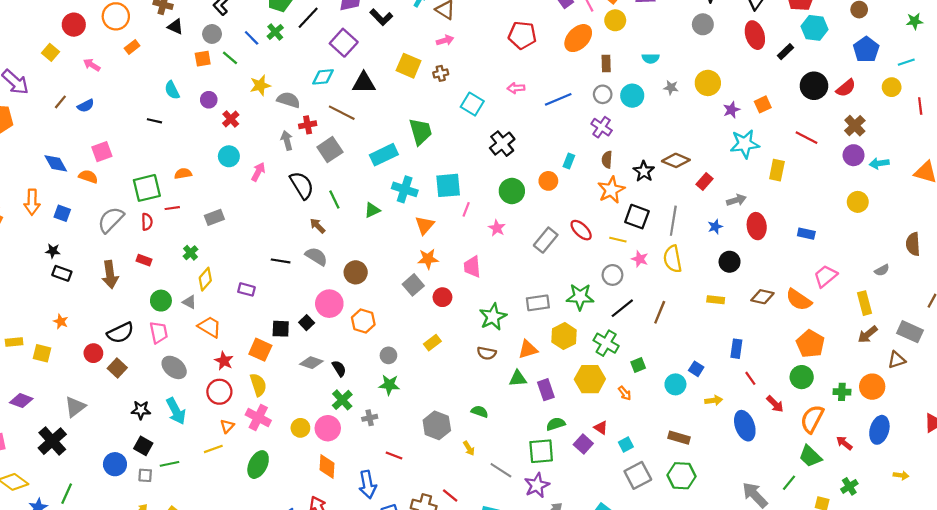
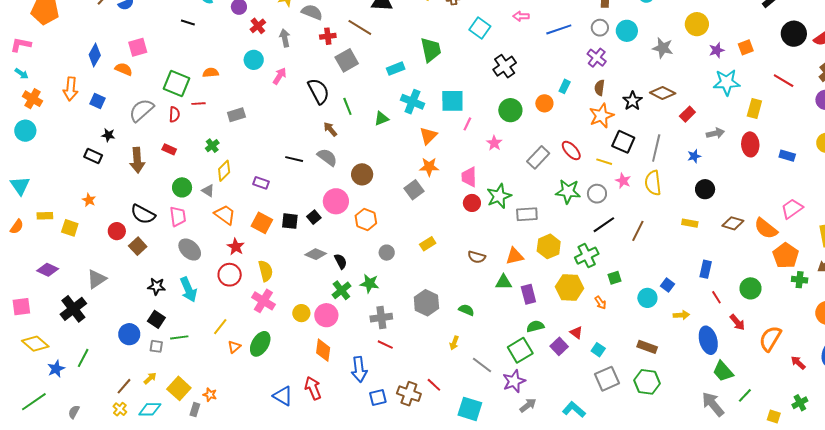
gray star: (671, 88) -> (663, 48), moved, size x1.5
gray arrow: (287, 140) -> (285, 38), moved
cyan rectangle: (384, 155) -> (396, 69), size x0.7
blue diamond: (56, 163) -> (95, 55), turned 55
green square: (147, 188) -> (177, 83), turned 32
red ellipse: (757, 226) -> (750, 144), moved
blue rectangle: (806, 234) -> (787, 156), moved
black star: (53, 251) -> (108, 135), moved
red circle: (442, 297) -> (472, 203), moved
green star: (580, 297) -> (568, 191), moved
green star: (493, 317) -> (499, 196), moved
black semicircle: (120, 333) -> (143, 214), turned 50
green cross: (606, 343) -> (587, 256), turned 30
orange pentagon: (810, 344) -> (786, 256), moved
orange square: (260, 350) -> (262, 223), moved
green circle: (802, 377) -> (751, 288), moved
green star: (389, 385) -> (370, 283), moved
green cross: (842, 392) -> (800, 280), moved
gray cross: (370, 418) -> (381, 318), moved, size x1.5
gray hexagon: (437, 425) -> (426, 303), moved
orange triangle: (227, 426) -> (234, 347), moved
cyan square: (626, 444) -> (598, 350), turned -32
yellow arrow: (469, 448) -> (454, 343), turned 48
yellow line: (213, 449) -> (220, 327), turned -36
green square: (541, 451) -> (520, 350), turned -30
green trapezoid: (810, 456) -> (723, 371), moved

